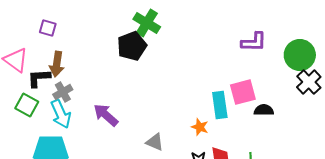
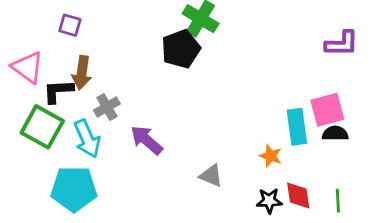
gray cross: (63, 92) -> (107, 107), moved
green square: (27, 105) -> (42, 127), size x1.4
black semicircle: (264, 110) -> (335, 133), moved

